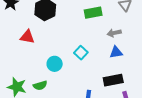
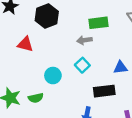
gray arrow: (114, 33) -> (84, 40), moved
black rectangle: (113, 80) -> (104, 91), moved

